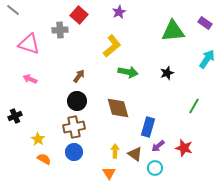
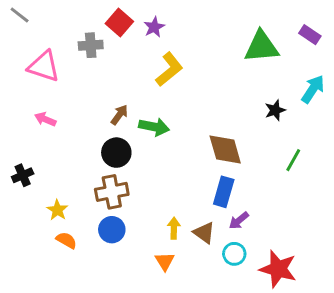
purple star: (119, 12) -> (154, 27), moved
green arrow: (128, 72) -> (154, 127), moved
black star: (167, 73) -> (275, 110), moved
brown diamond: (118, 108) -> (225, 150), moved
red star: (184, 148) -> (278, 269), moved, size x1.4

